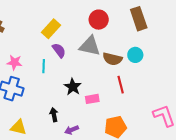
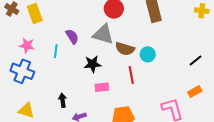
yellow rectangle: (51, 29) -> (35, 14), moved, turned -66
cyan circle: (135, 55) -> (148, 54), moved
black star: (73, 87) -> (92, 64), moved, turned 30

